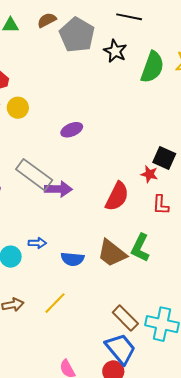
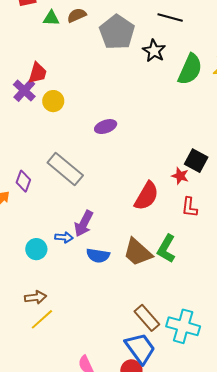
brown semicircle: (47, 20) -> (77, 15), moved
purple arrow: (58, 189) -> (84, 224), moved, turned 112
yellow line: (55, 303) -> (42, 319), moved

